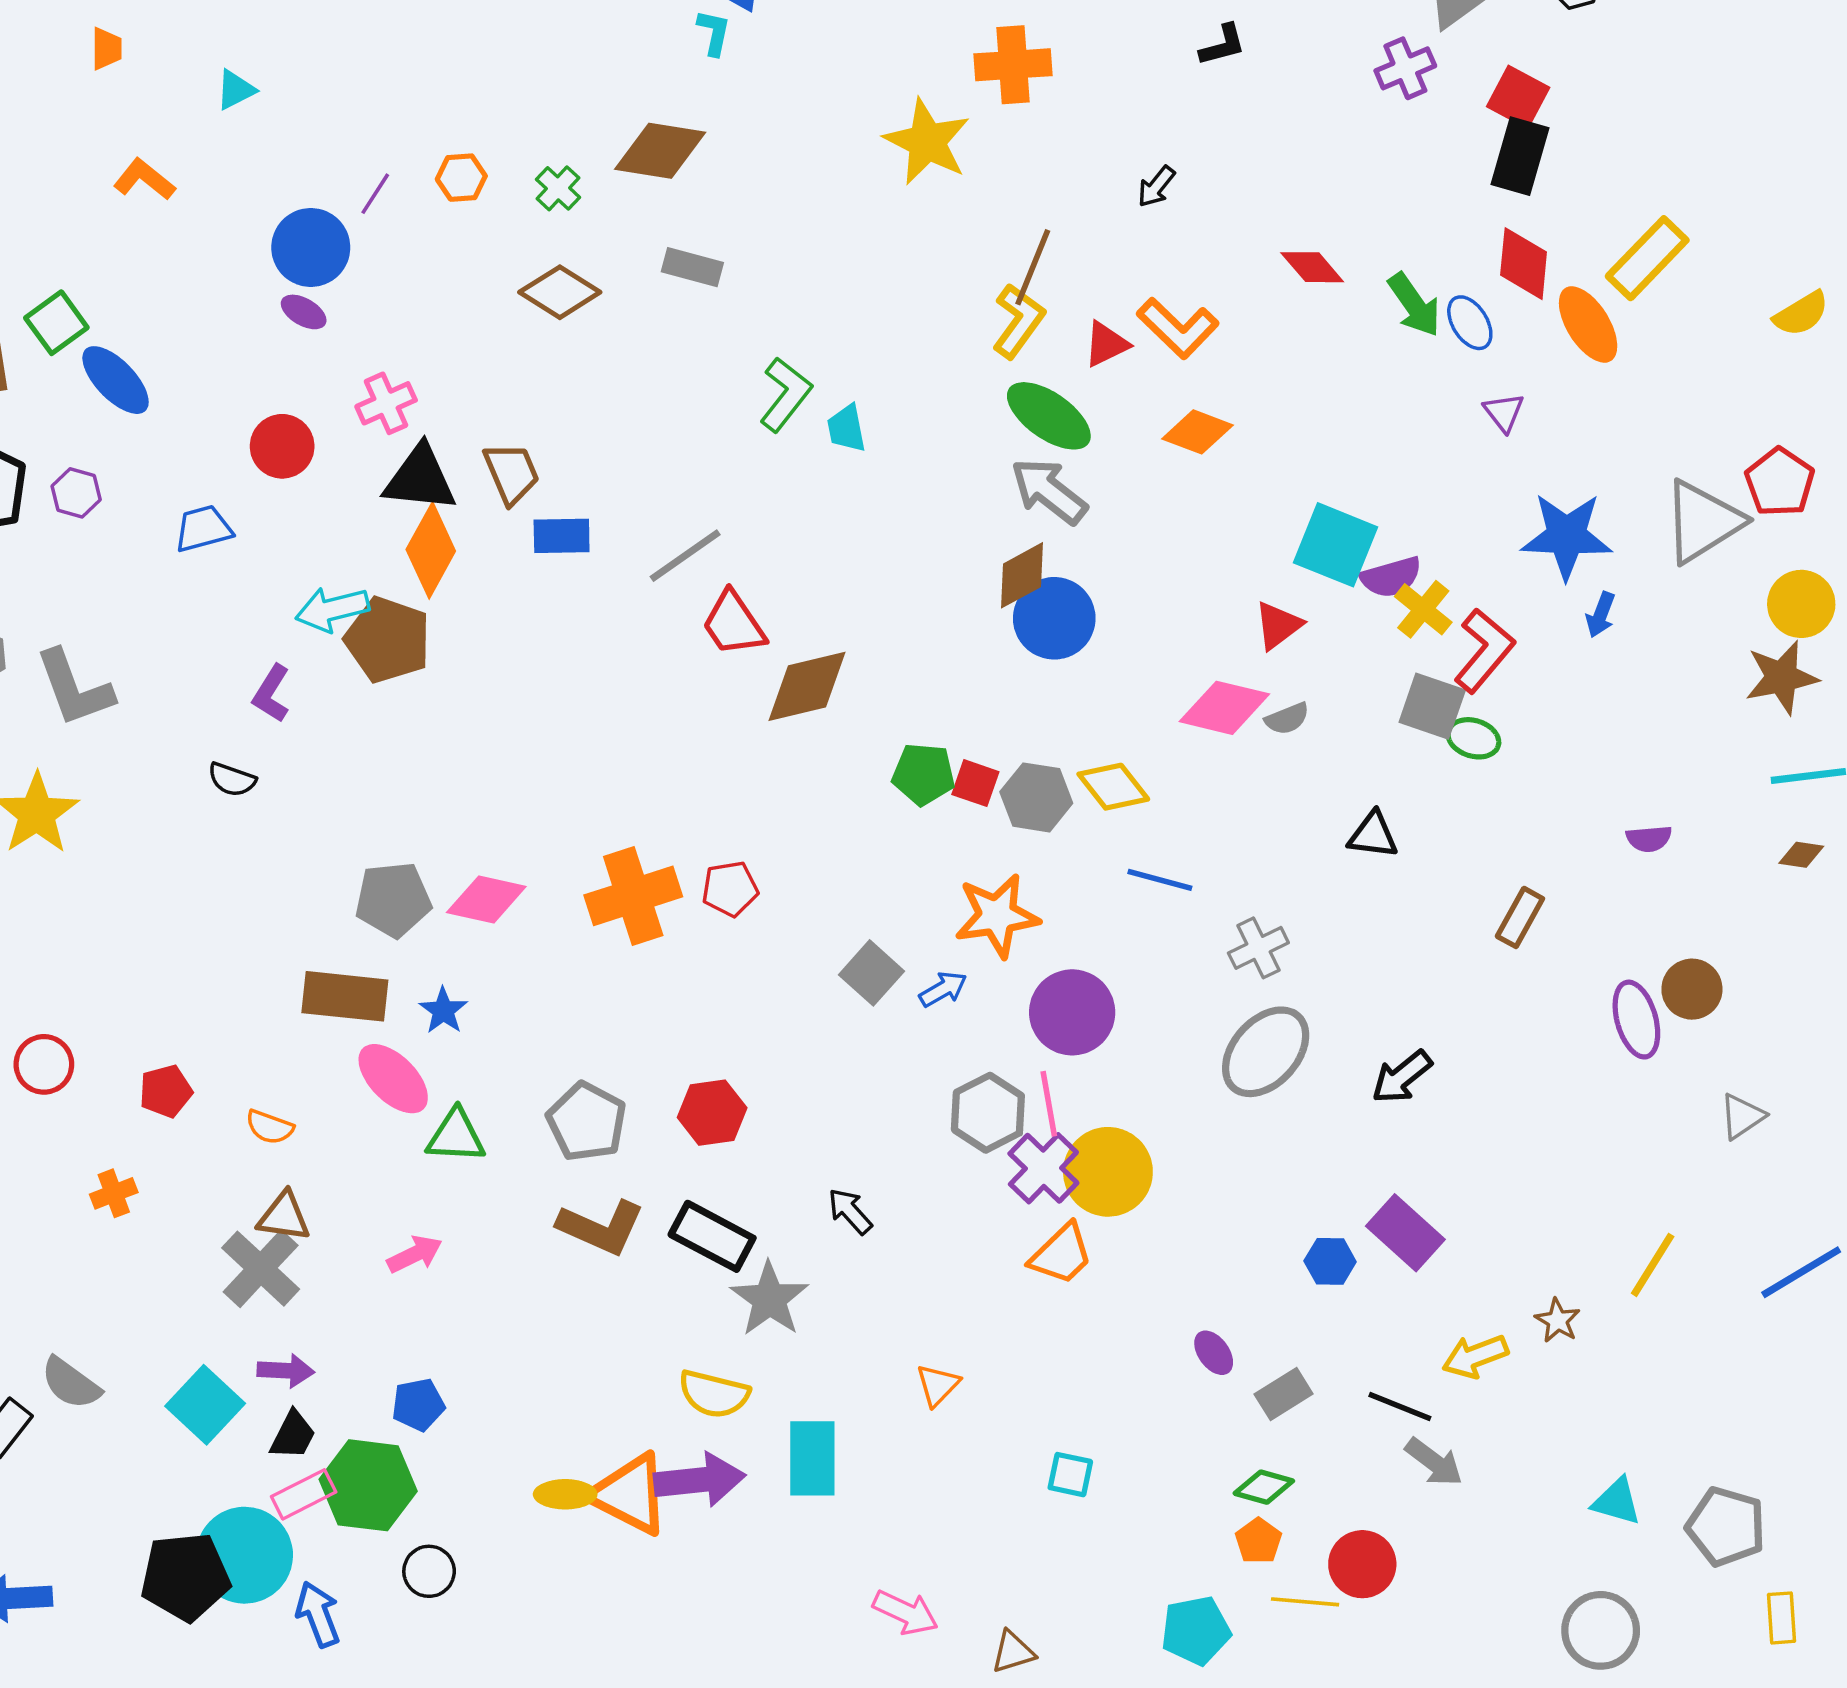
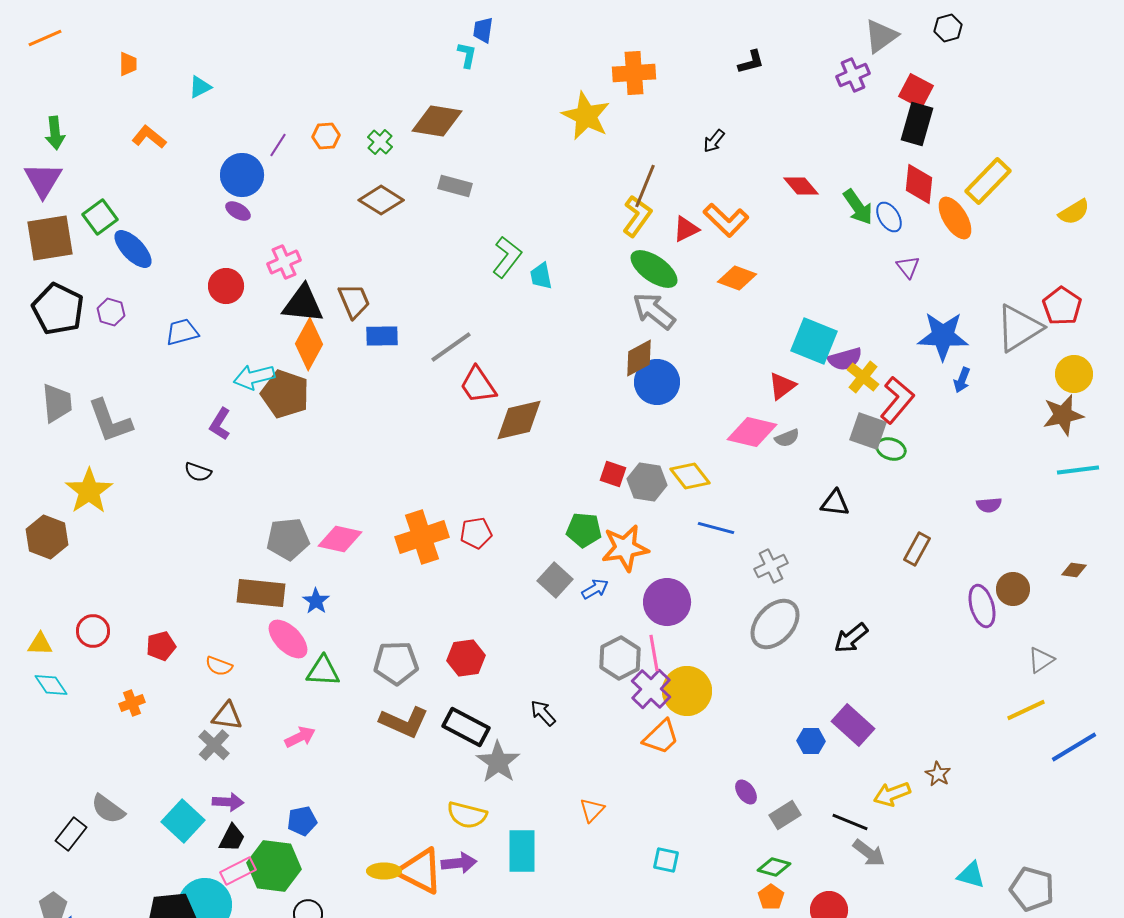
green pentagon: (923, 774) -> (584, 530), moved
brown diamond: (1801, 855) -> (1074, 570), moved
gray pentagon: (587, 1122) -> (396, 663), turned -30
yellow line: (1653, 1265) -> (1026, 710), moved, turned 33
gray cross: (261, 1269) -> (214, 745), size x0.7
purple arrow: (700, 1480) -> (459, 863), size x0.7

